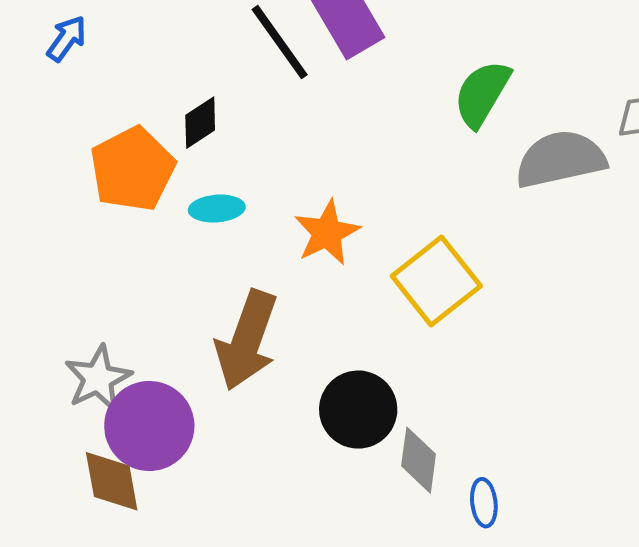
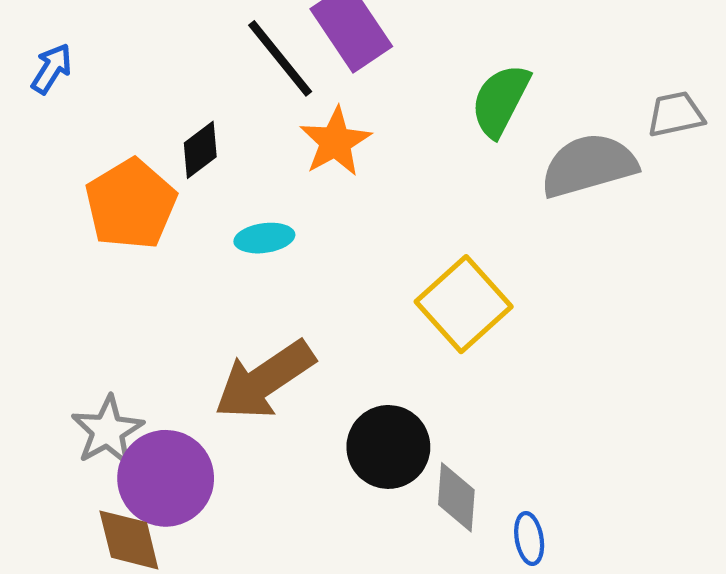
cyan ellipse: (217, 209) -> (264, 238), moved
orange star: (327, 233) -> (335, 142), moved
brown arrow: (247, 340) -> (264, 380), turned 40

